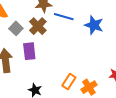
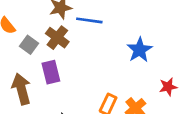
blue star: (94, 25) -> (140, 50), moved, turned 30

